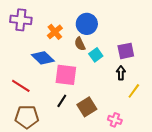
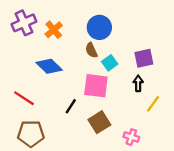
purple cross: (21, 20) -> (24, 23), turned -30
orange cross: (55, 32) -> (54, 30), moved
pink square: (66, 75) -> (96, 86), moved
black line: (62, 101) -> (71, 106), moved

